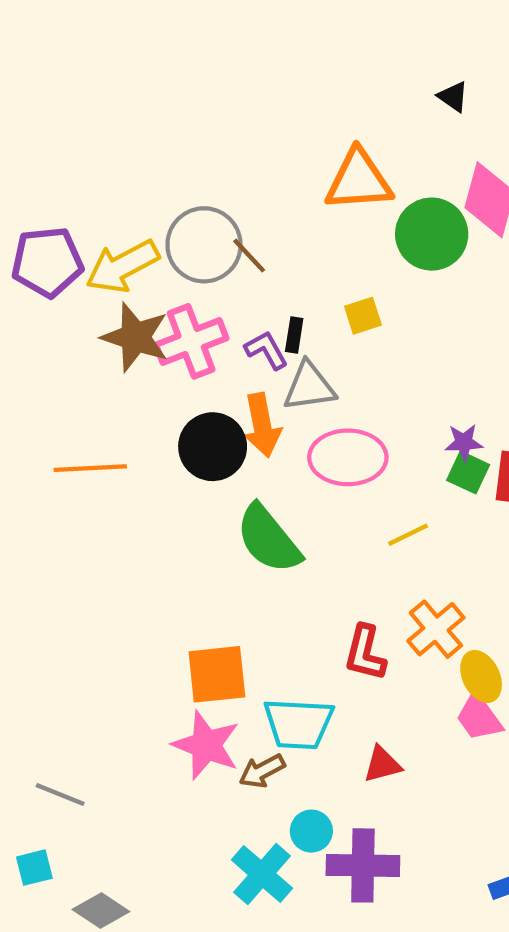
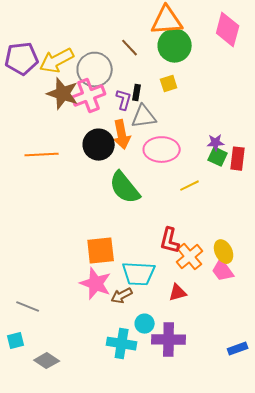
green circle: (432, 234) -> (175, 46), moved
gray circle: (204, 245) -> (95, 70), moved
brown line: (249, 256) -> (130, 48), moved
purple L-shape: (266, 350) -> (124, 100), turned 45
orange cross: (436, 629) -> (190, 257), moved
cyan cross: (262, 874) -> (122, 344), turned -32

